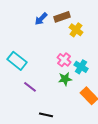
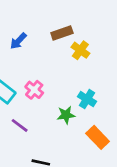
blue arrow: (41, 19) -> (18, 41), moved
pink cross: (64, 60) -> (34, 90), moved

